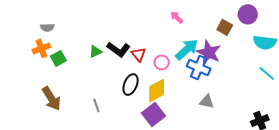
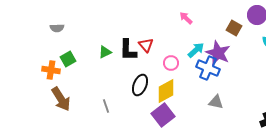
orange cross: (41, 48) -> (51, 70), moved, turned 30
black L-shape: (119, 49) -> (128, 50), turned 55
cyan arrow: (187, 49) -> (196, 50), size x0.7
red triangle: (139, 54) -> (146, 45), moved

